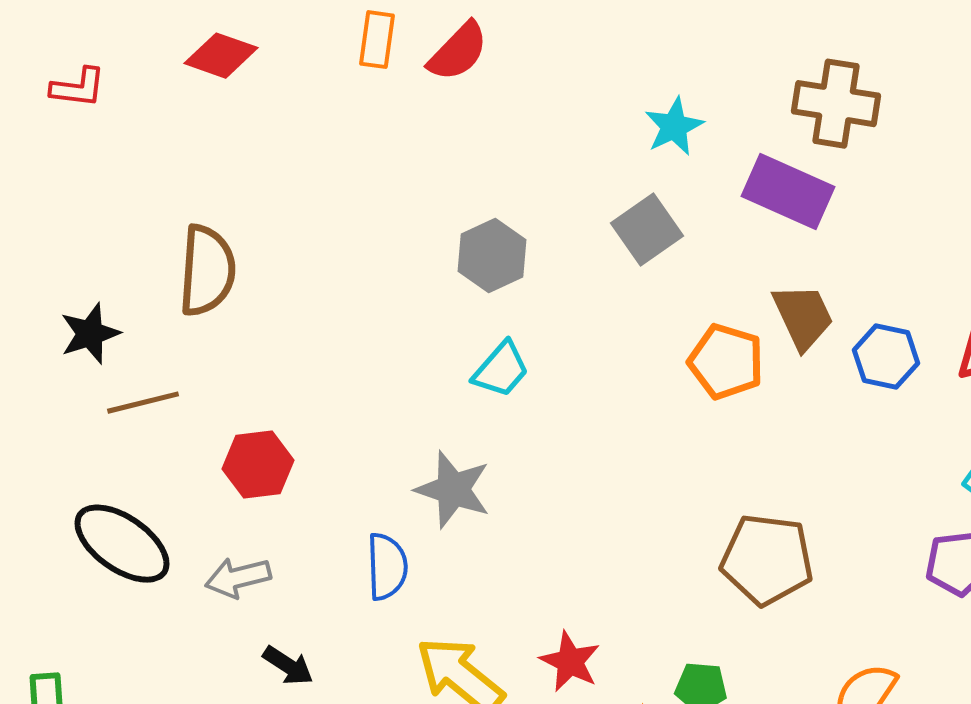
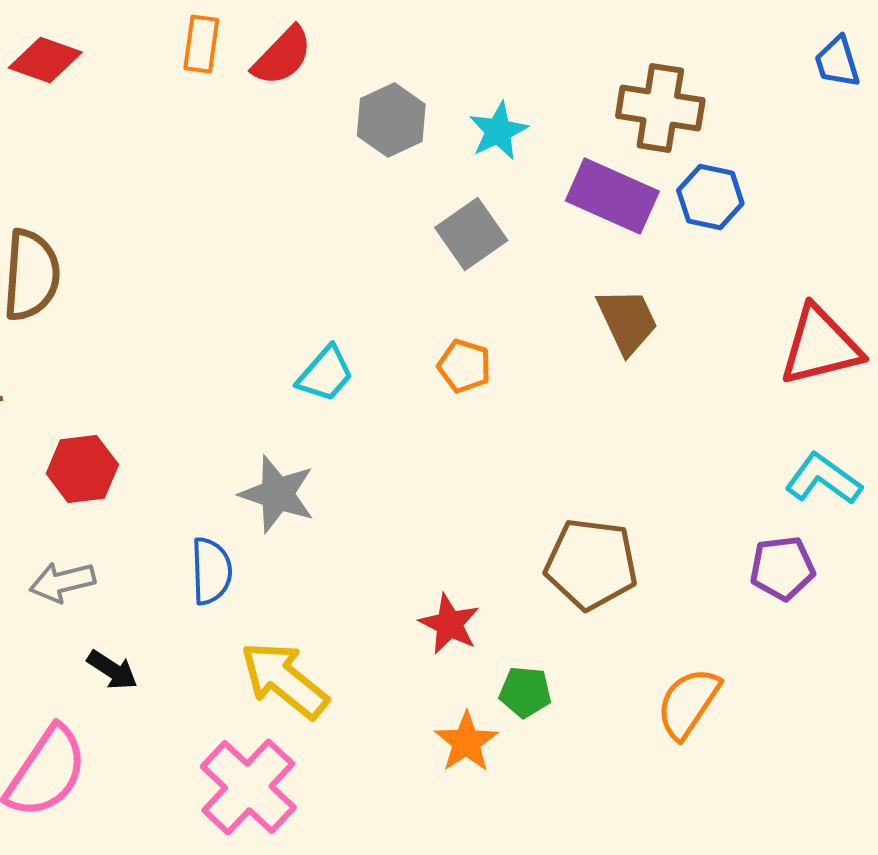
gray hexagon: (492, 256) -> (391, 120), moved
blue hexagon: (886, 357) -> (710, 197), moved
orange pentagon: (726, 362) -> (464, 366), moved, size x0.7
red star: (570, 662) -> (449, 624), moved

